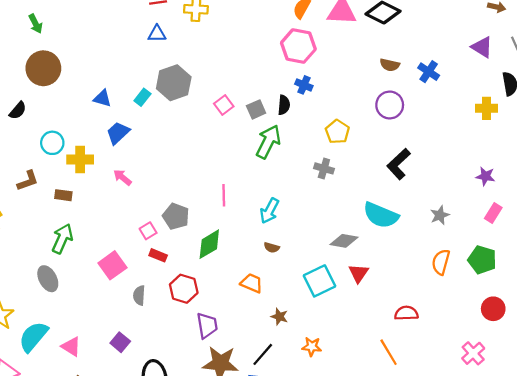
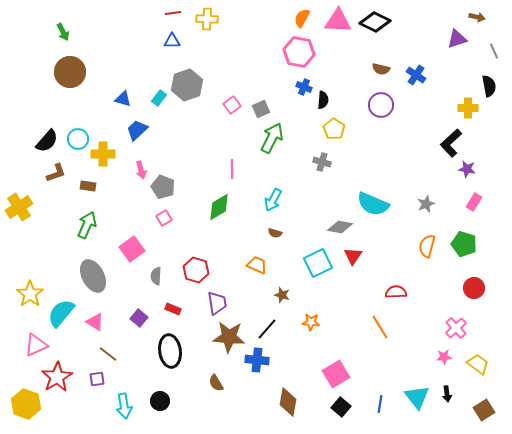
purple triangle: (482, 47) -> (457, 39), moved, turned -50
black semicircle: (284, 105) -> (323, 100), moved
black semicircle: (18, 111) -> (47, 141), moved, size x1.4
black L-shape: (399, 164) -> (451, 143), moved
pink arrow: (122, 177) -> (141, 170), turned -144
pink line: (224, 195) -> (232, 169), moved
gray pentagon: (176, 216) -> (163, 187), moved
green diamond: (209, 244) -> (219, 207), moved
red rectangle: (158, 255) -> (173, 309), moved
gray ellipse: (48, 279) -> (93, 276), moved, size x1.4

